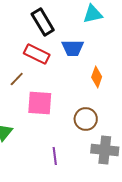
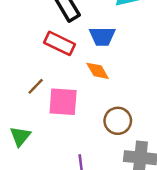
orange diamond: (97, 77) -> (98, 71), moved, turned -50
brown line: (17, 79) -> (36, 86), moved

